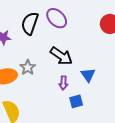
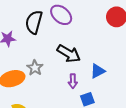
blue triangle: (88, 75) -> (98, 71), turned 42

